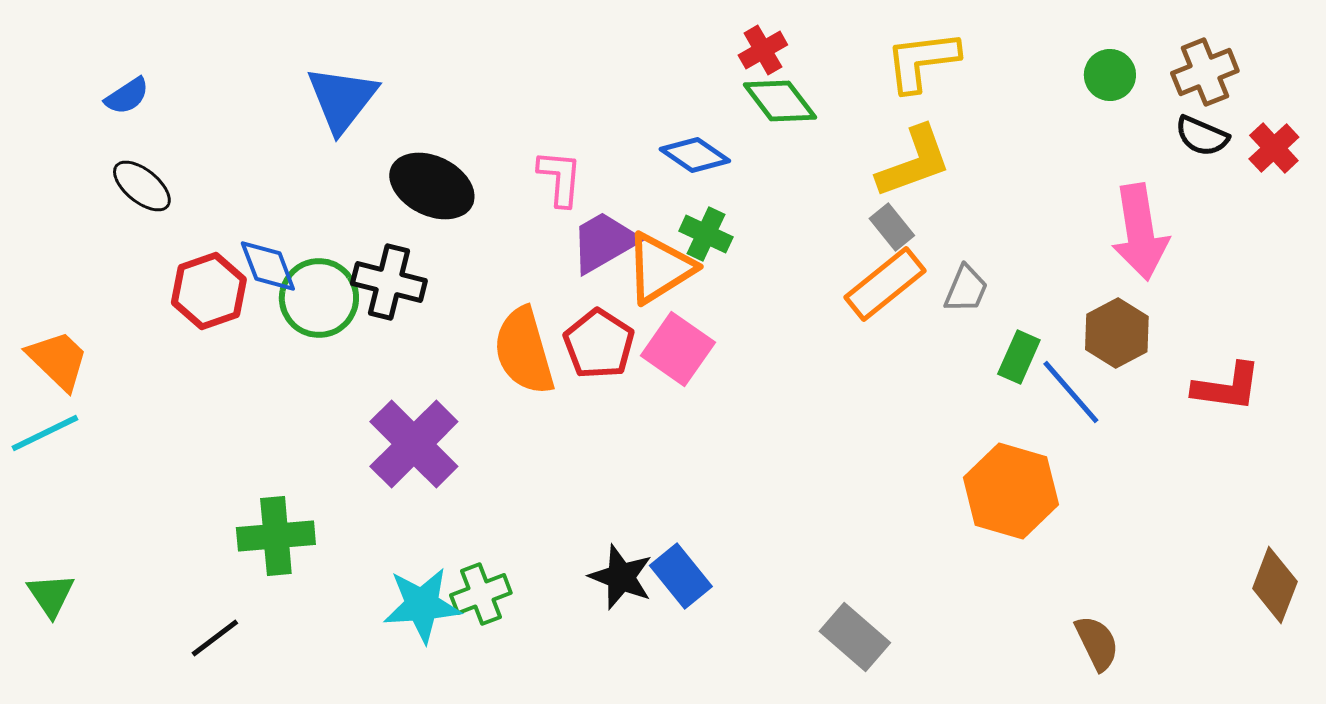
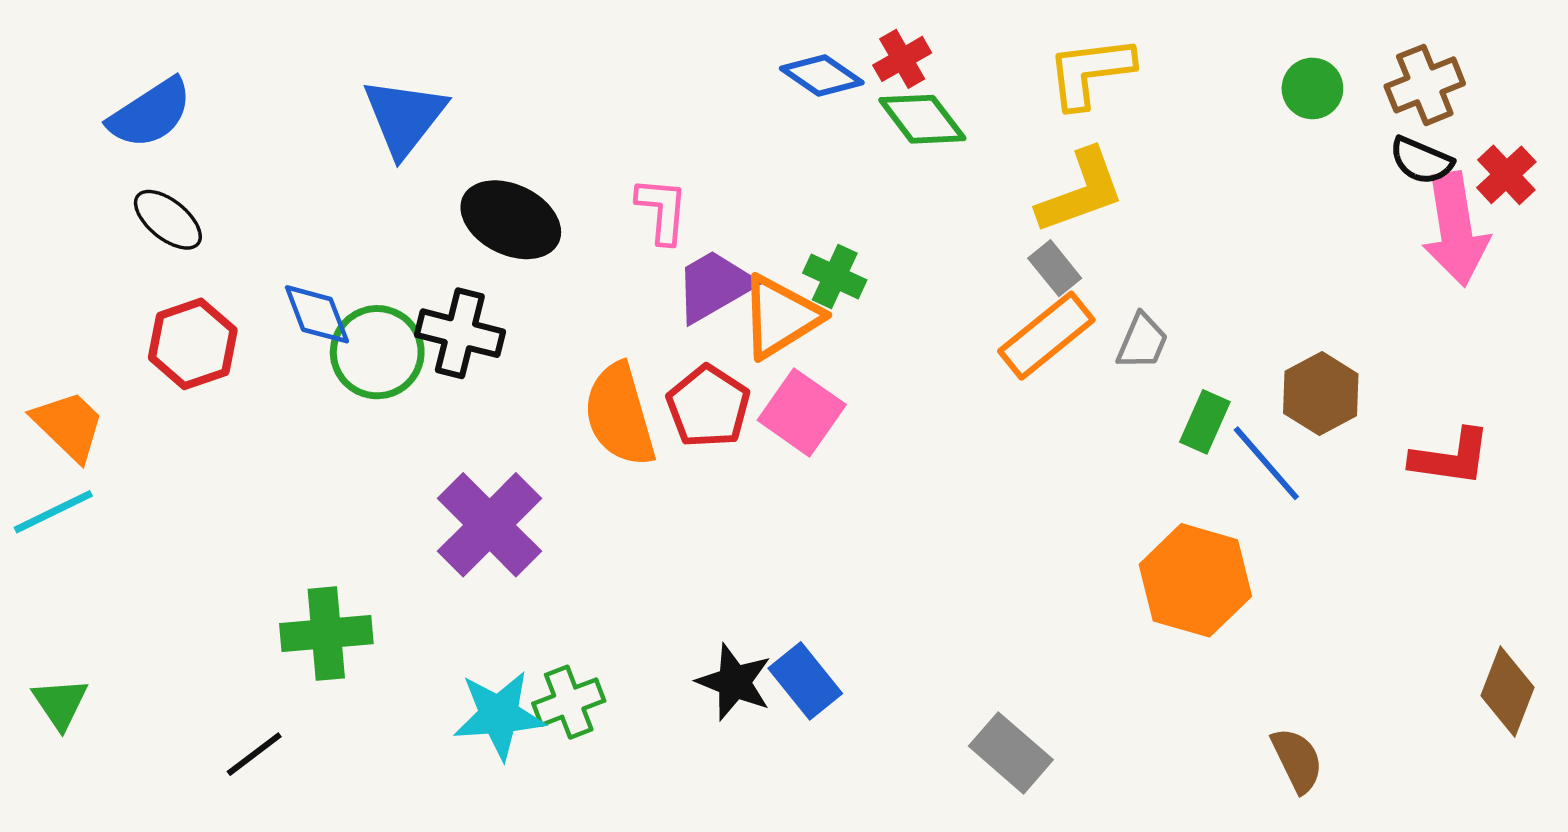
blue semicircle: (127, 96) -> (150, 113), size x1.6
blue diamond: (695, 155) -> (822, 75), moved
pink arrow: (1140, 232) -> (1456, 229), moved
red hexagon: (209, 291) -> (193, 344), moved

